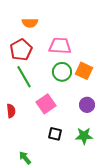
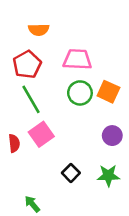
pink square: (46, 104) -> (41, 134), moved
black square: (55, 134) -> (71, 173), turned 32

